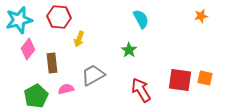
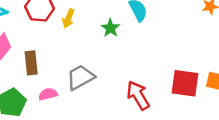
yellow arrow: (79, 39) -> (68, 18), moved
green star: (129, 50) -> (110, 28), moved

